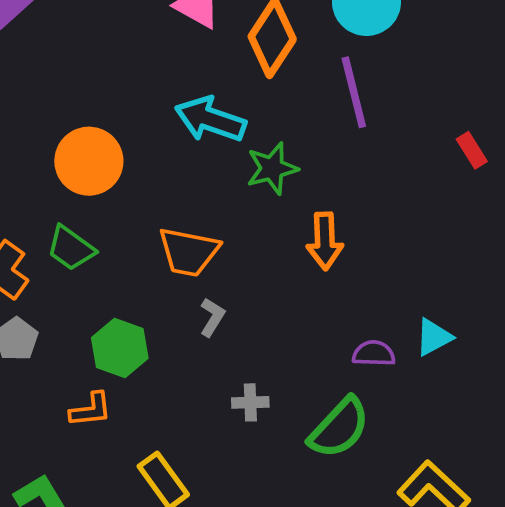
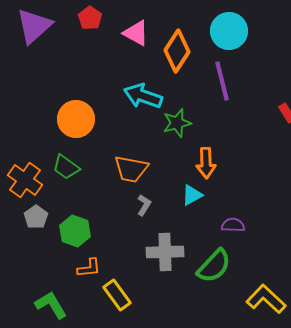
cyan triangle: (434, 337) -> (192, 195), moved
green hexagon: (120, 348) -> (75, 231), moved
gray cross: (250, 402) -> (165, 252), size x1.8
orange L-shape: (91, 410) -> (89, 268), moved

